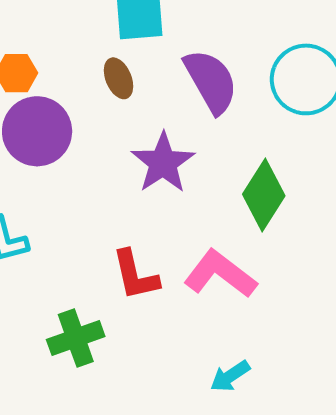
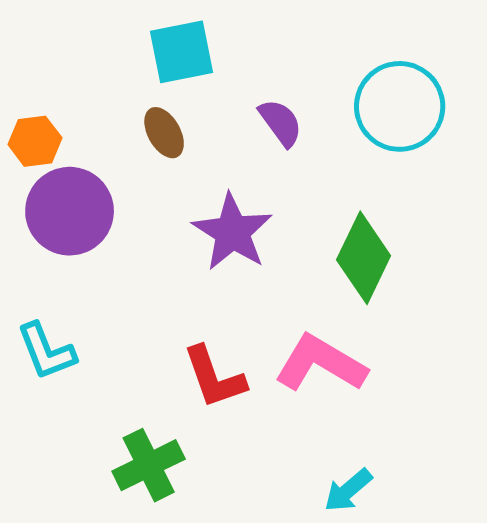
purple semicircle: (211, 81) -> (281, 123), size x0.6

